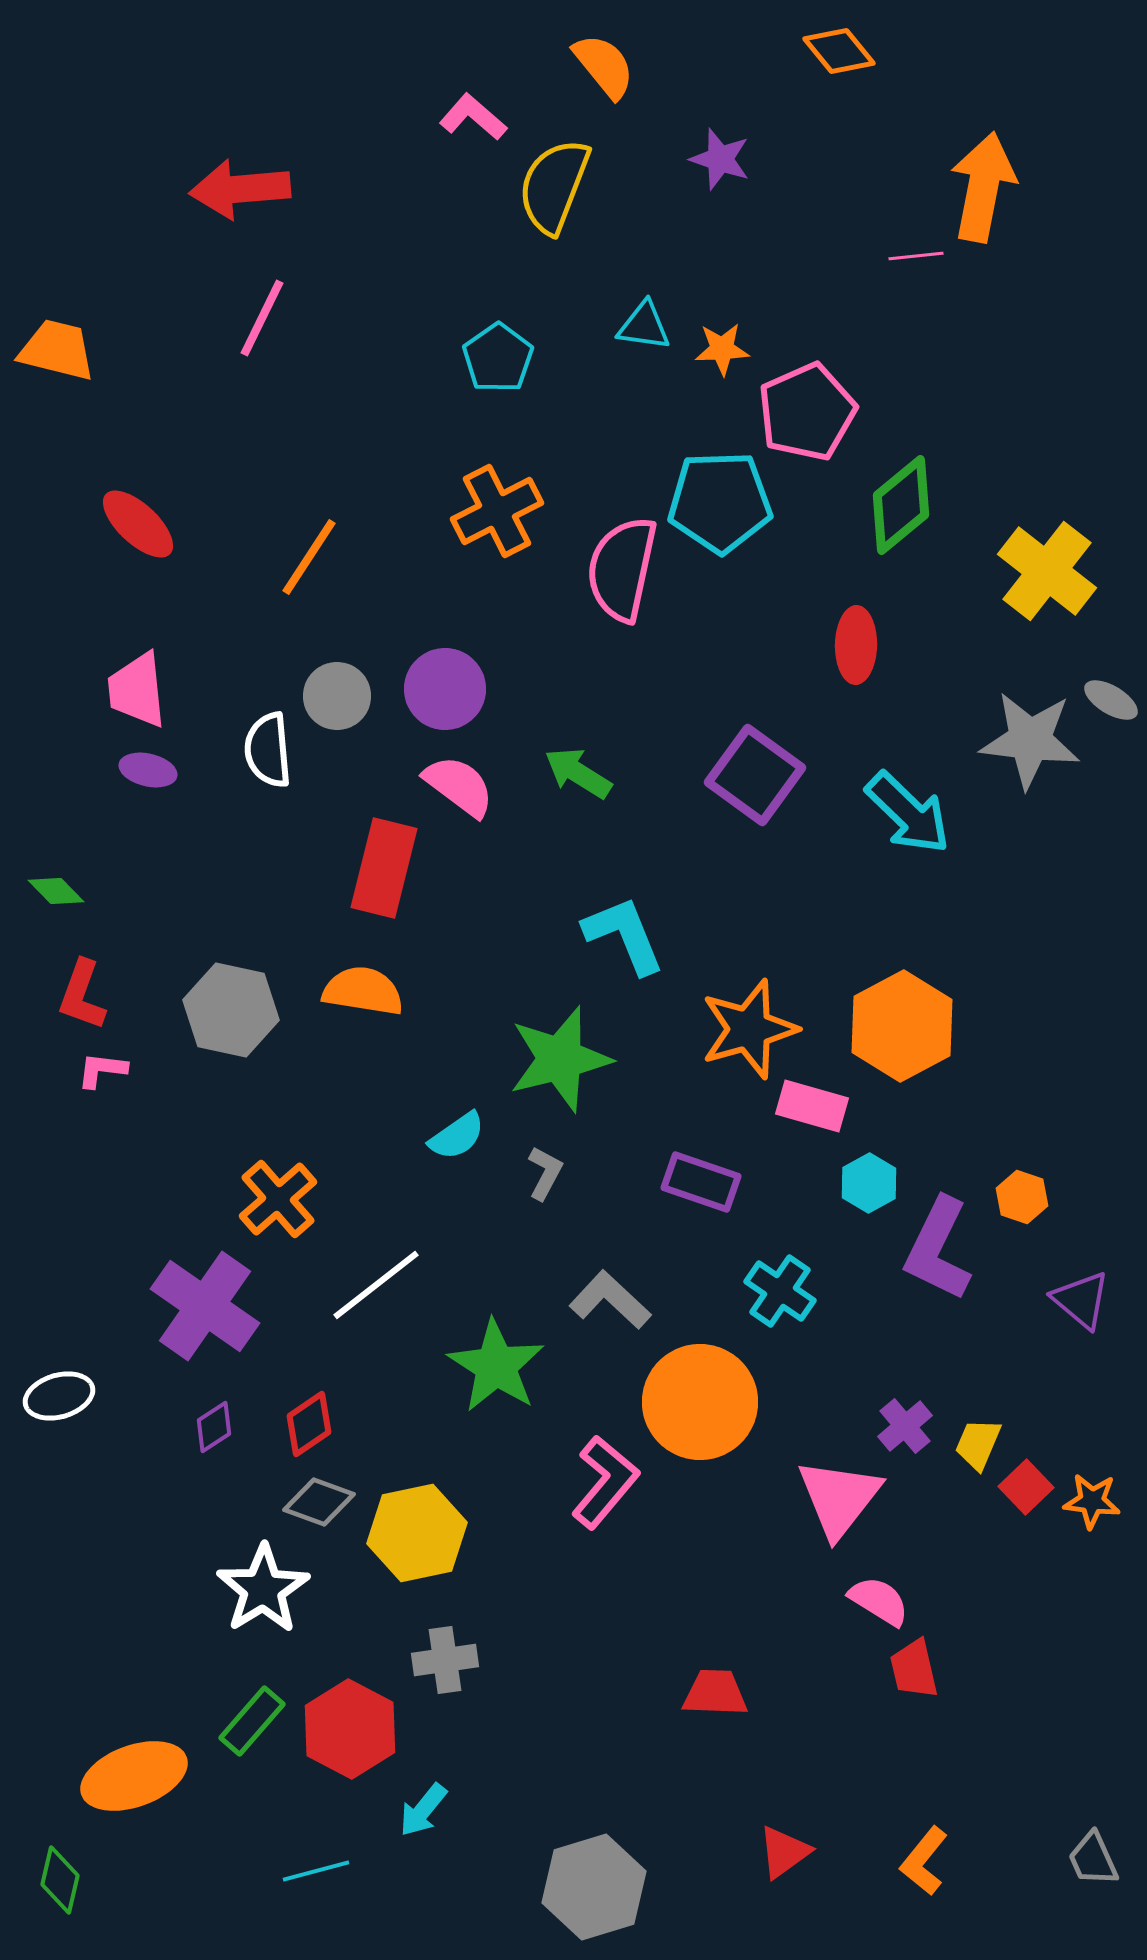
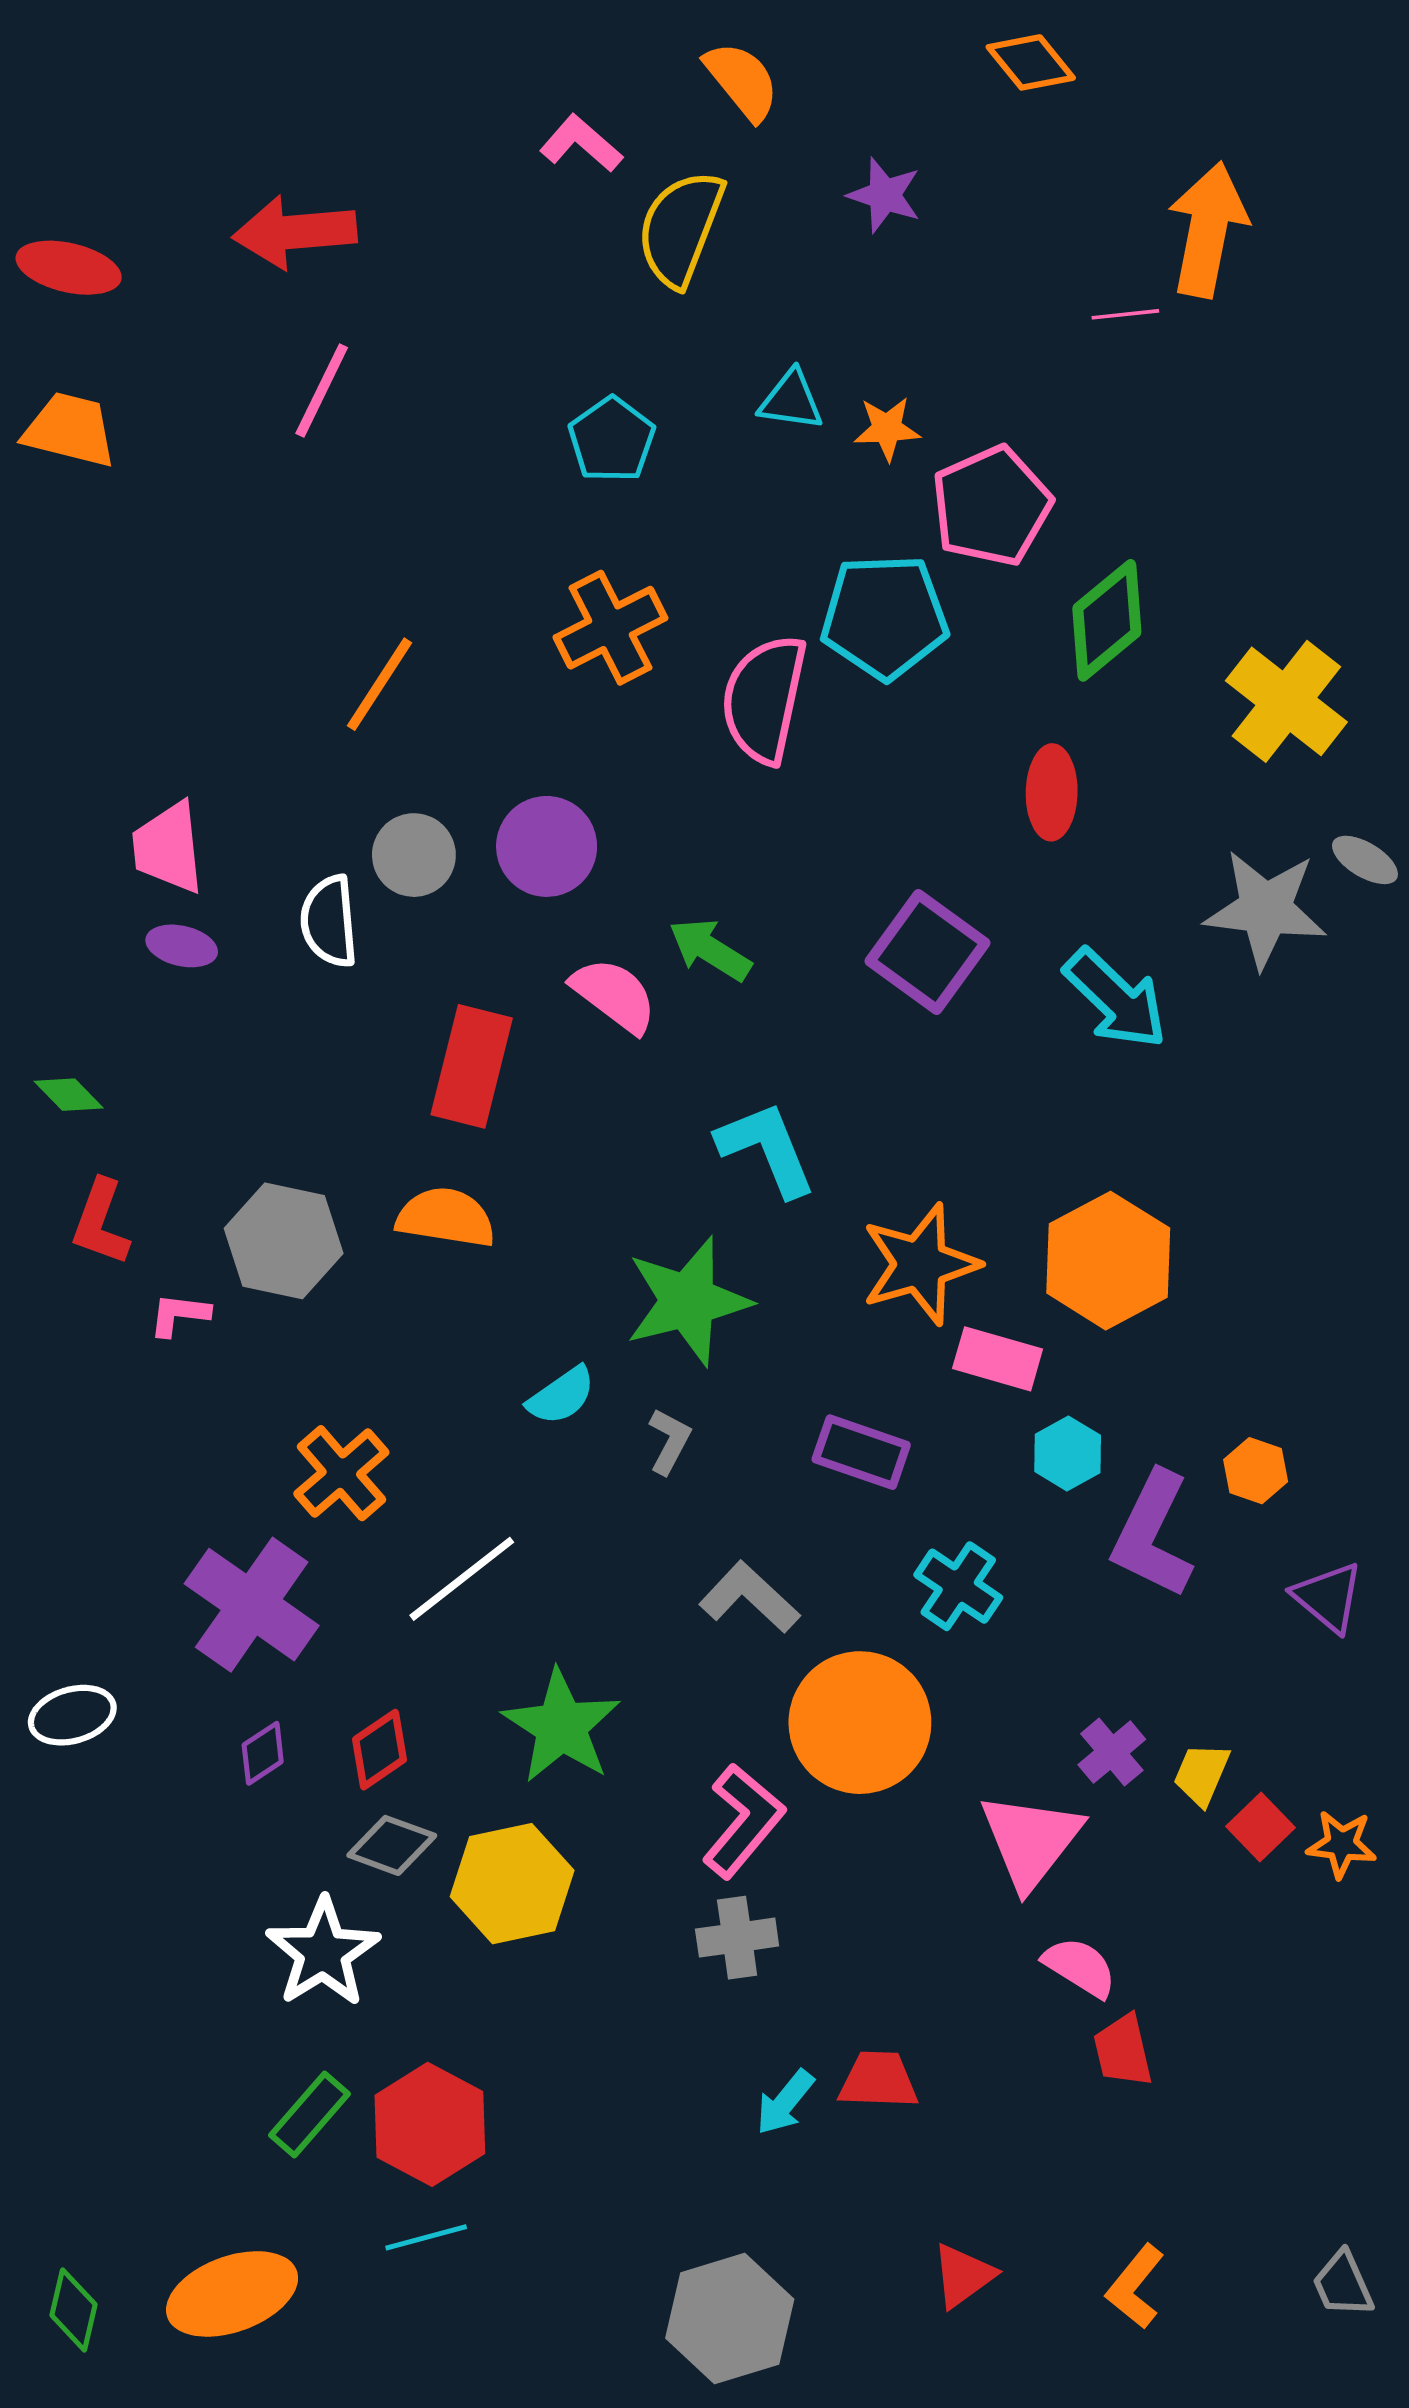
red ellipse: (138, 524) -> (69, 268), moved, turned -30
pink semicircle: (459, 786) -> (614, 995), moved
pink L-shape: (102, 1070) -> (179, 1315), moved
green star: (496, 1366) -> (561, 1726), moved
gray cross: (445, 1660) -> (737, 1938), moved
orange ellipse: (134, 1776) -> (232, 2294), moved
cyan arrow: (423, 1810) -> (785, 2102), moved
cyan line: (316, 1871) -> (426, 2237), moved

